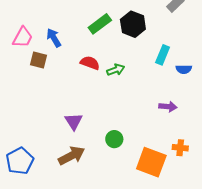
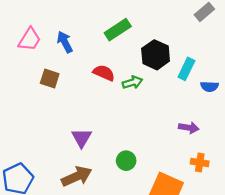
black hexagon: (133, 24) -> (156, 55), moved
brown square: (39, 60) -> (50, 79), moved
orange cross: (180, 148) -> (200, 163), moved

